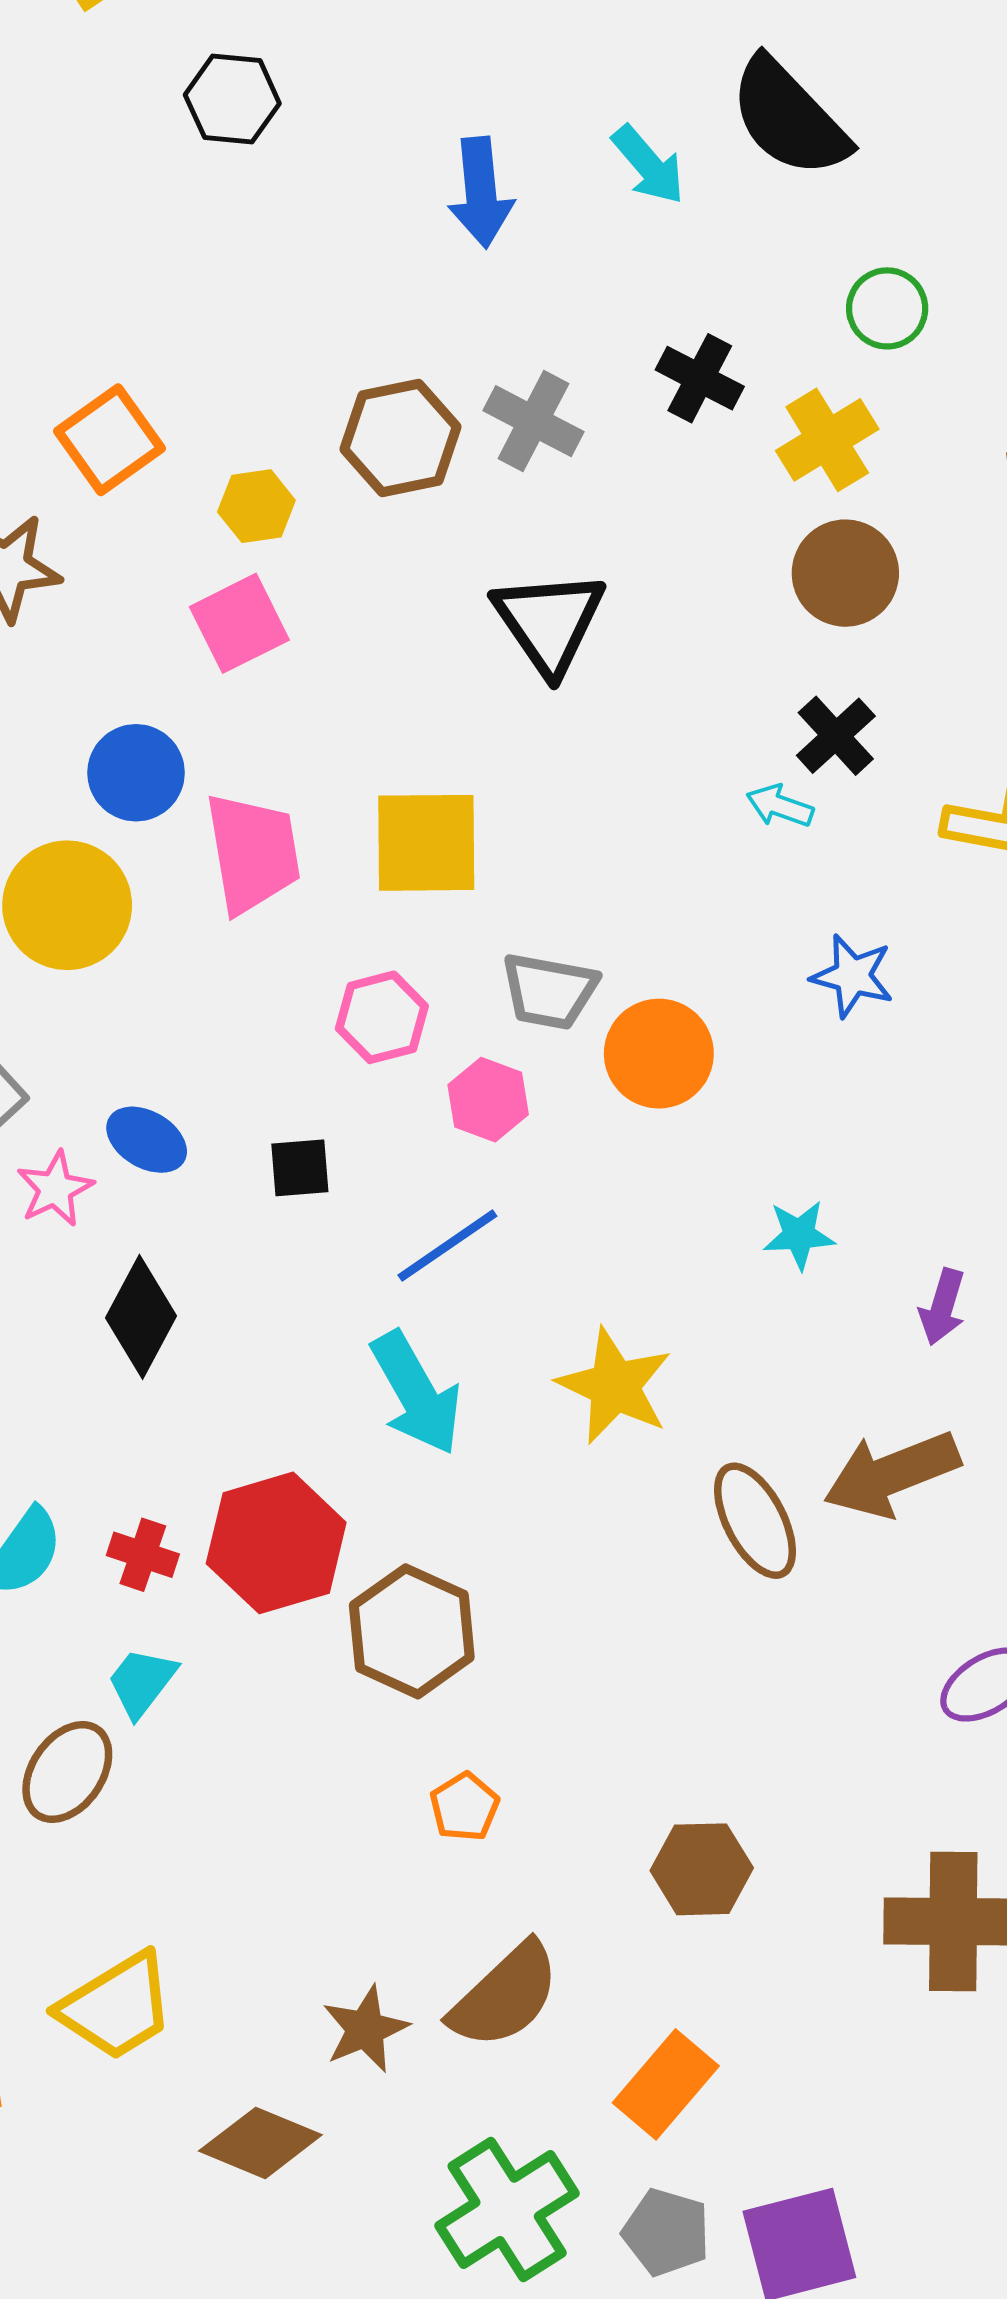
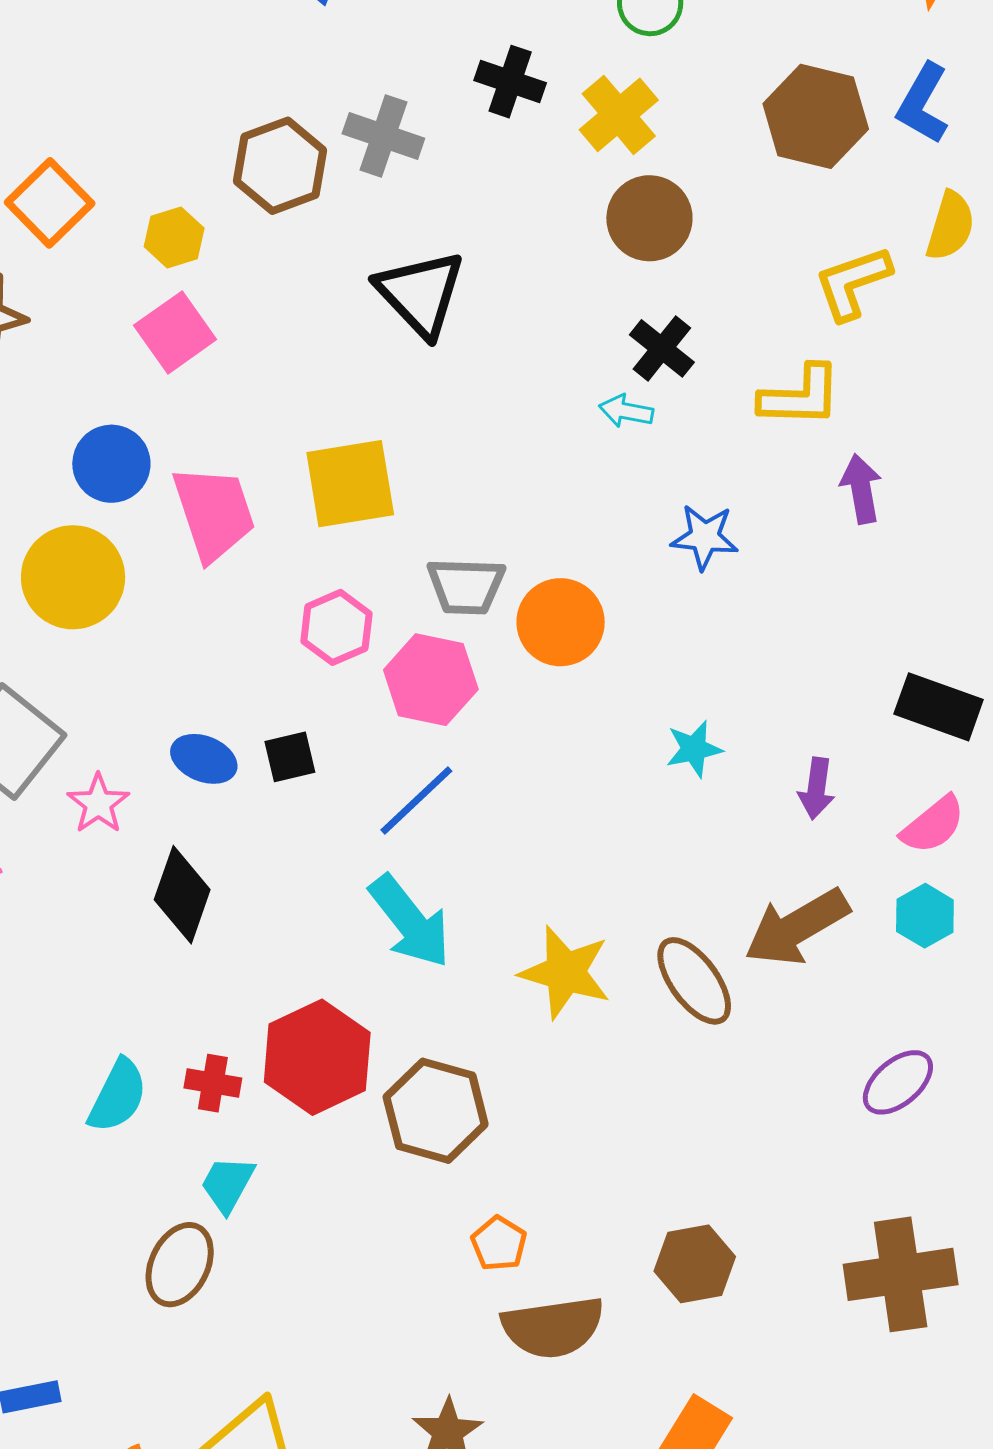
pink hexagon: (488, 1100) -> (431, 680), size x1.4
blue ellipse: (147, 1140) -> (204, 759), moved
yellow star: (615, 1386) -> (565, 972), moved
brown semicircle: (505, 1996) -> (553, 1327), moved, turned 44

